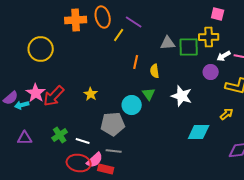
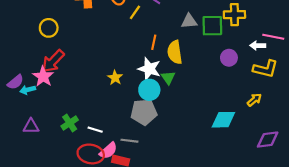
yellow circle: (41, 49) -> (49, 28), size x0.7
white arrow: (224, 56) -> (258, 46), moved, turned 32
yellow semicircle: (155, 71) -> (175, 52), size x1.5
purple circle: (211, 72) -> (229, 58), moved
yellow star: (91, 94) -> (115, 78), moved
red arrow: (54, 96) -> (53, 61), moved
white star: (182, 96) -> (149, 69), moved
gray pentagon: (113, 124) -> (144, 112), moved

